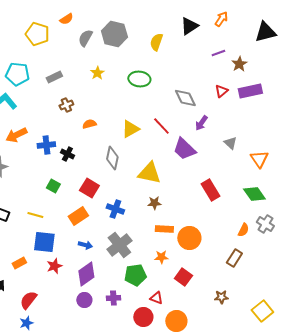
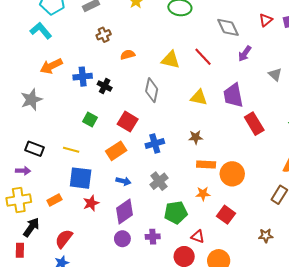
yellow triangle: (130, 129) -> (171, 60), turned 42
purple trapezoid: (184, 149) -> (233, 95), moved, turned 35
yellow triangle: (149, 173) -> (199, 97), moved, size x0.7
blue cross: (115, 209) -> (155, 144), turned -36
gray cross: (119, 245) -> (159, 181), size x0.7

